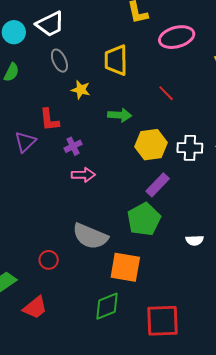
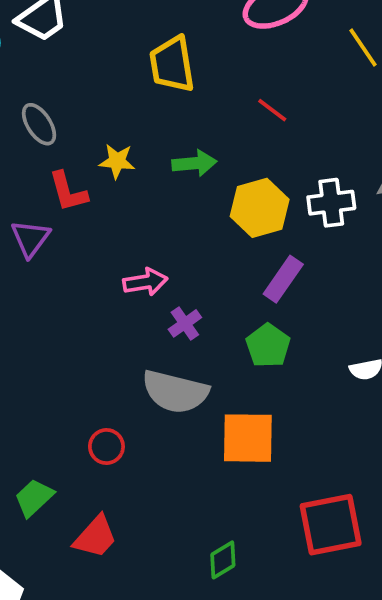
gray ellipse: (59, 61) -> (39, 124), moved
yellow star: (81, 90) -> (117, 161), moved
purple cross: (73, 146) -> (185, 323), moved
green pentagon: (144, 219) -> (268, 346), size x0.7
green diamond: (107, 306) -> (223, 560), moved, size x0.7

